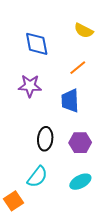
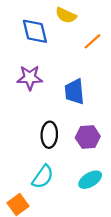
yellow semicircle: (84, 31) -> (66, 15), moved
orange line: (78, 68) -> (93, 41), moved

